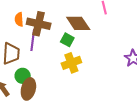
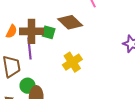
orange semicircle: (19, 19) -> (11, 31), turned -136
green square: (67, 40) -> (49, 32), moved

